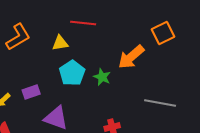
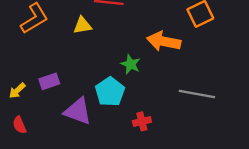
orange arrow: (131, 57) -> (164, 41), turned 52
cyan pentagon: (72, 73) -> (110, 92), moved

